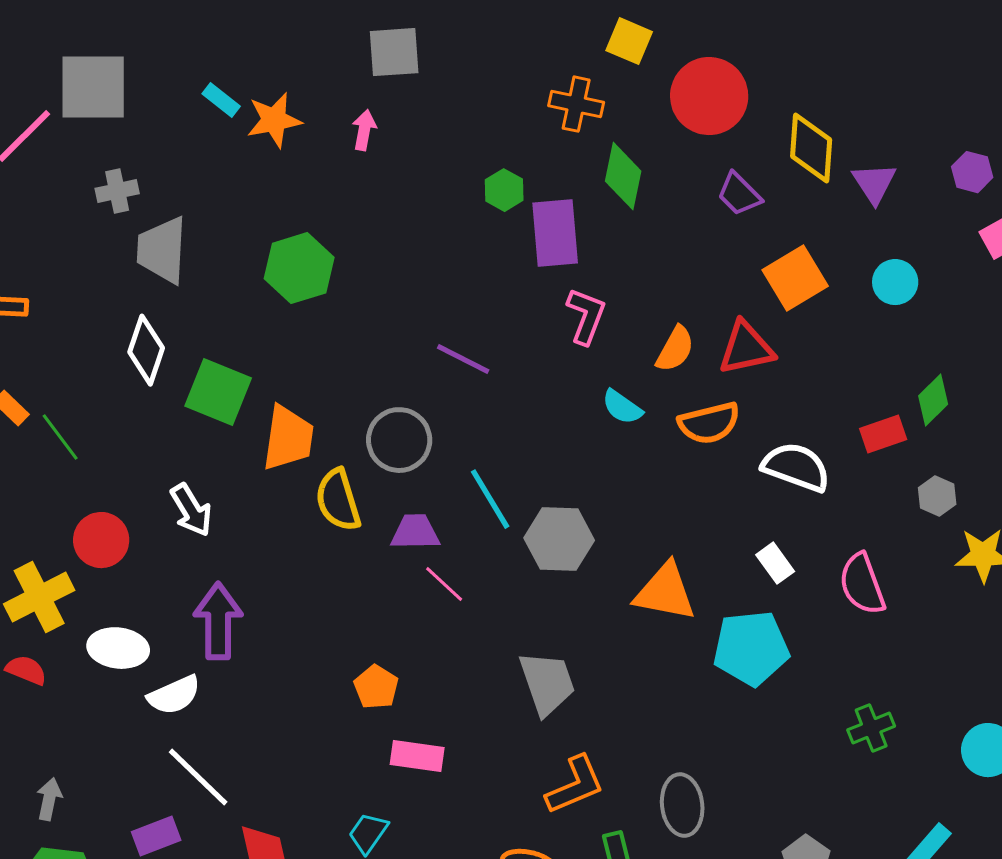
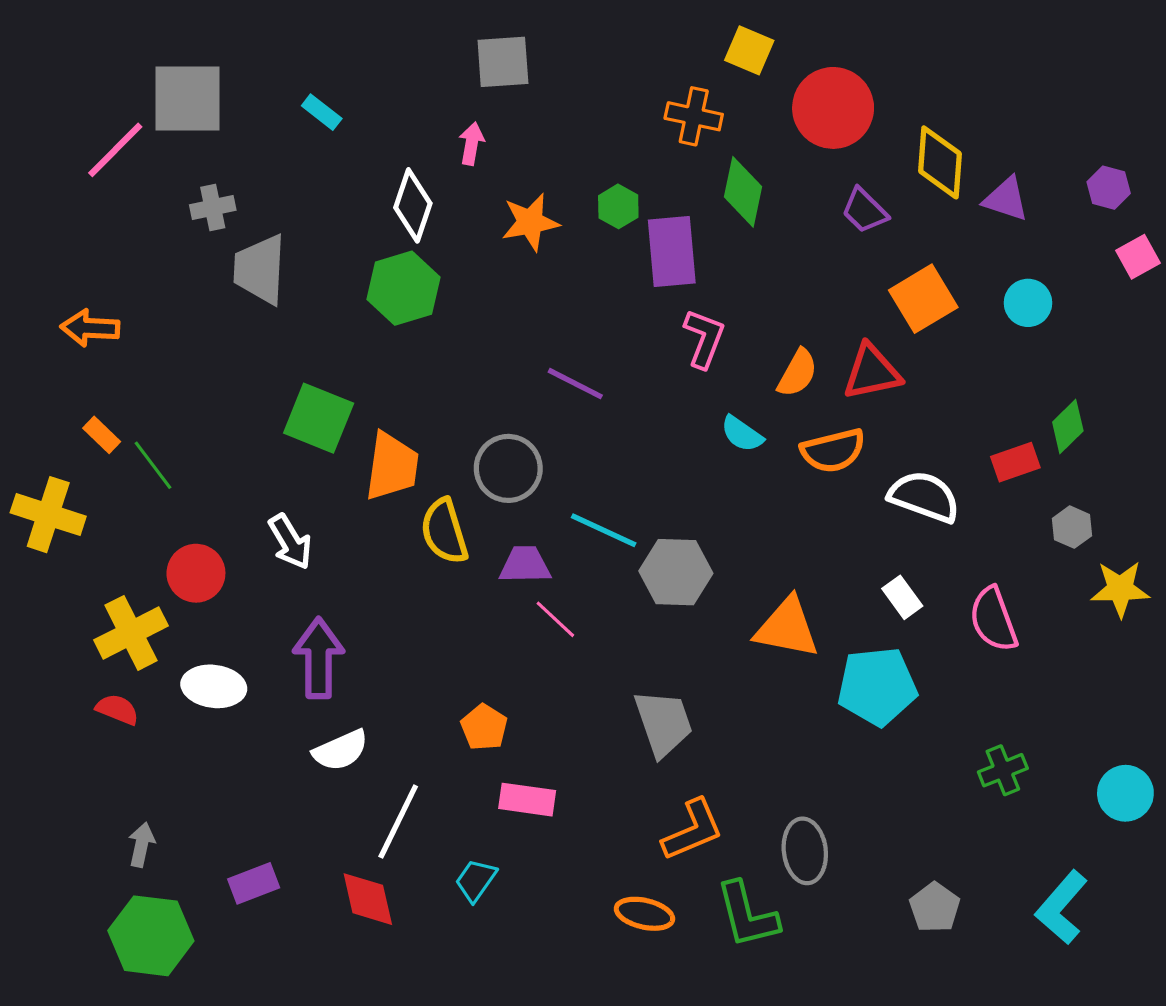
orange star: (274, 120) -> (530, 222), moved
purple triangle: (874, 183) -> (1006, 199), turned -39
white diamond: (146, 350) -> (413, 205), moved
cyan line: (490, 499) -> (604, 530), turned -34
white semicircle: (174, 695) -> (341, 750), moved
white line: (198, 777) -> (398, 822), moved, turned 72

